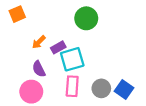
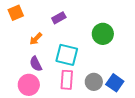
green circle: (86, 18) -> (103, 34), moved
purple rectangle: (58, 47) -> (59, 18), moved
cyan square: (72, 59) -> (67, 55), turned 30

